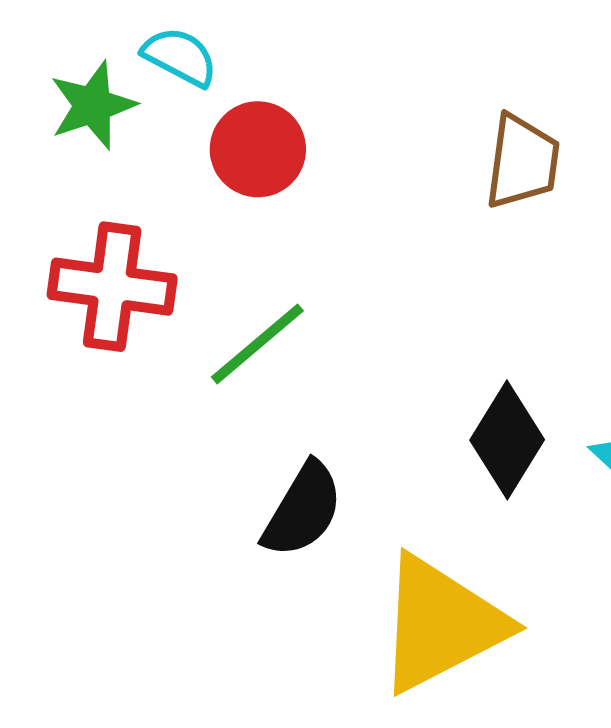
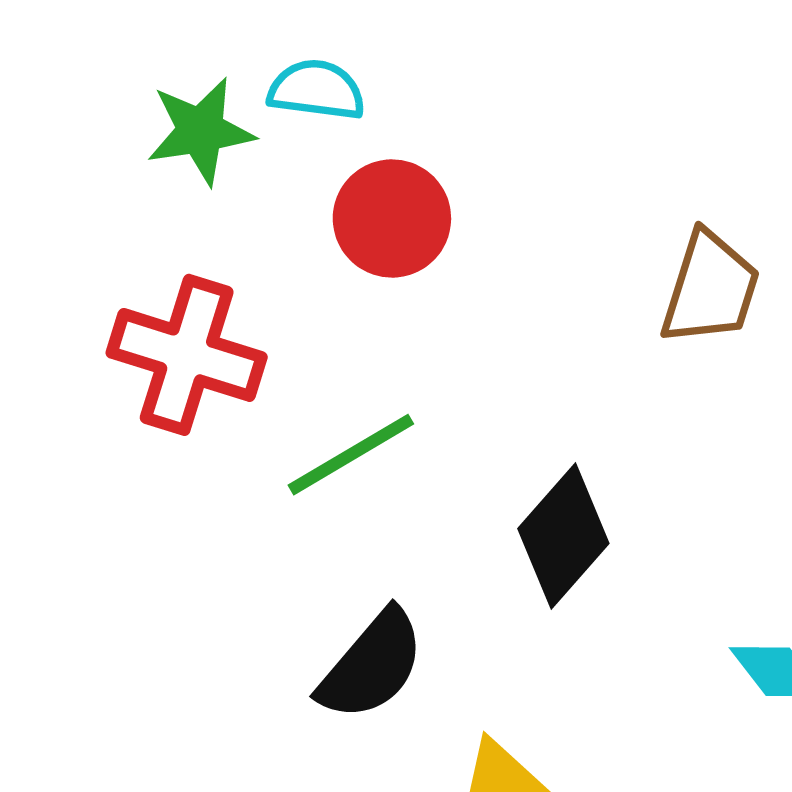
cyan semicircle: (180, 57) -> (317, 90), turned -30
black diamond: (507, 440) -> (563, 536), moved

